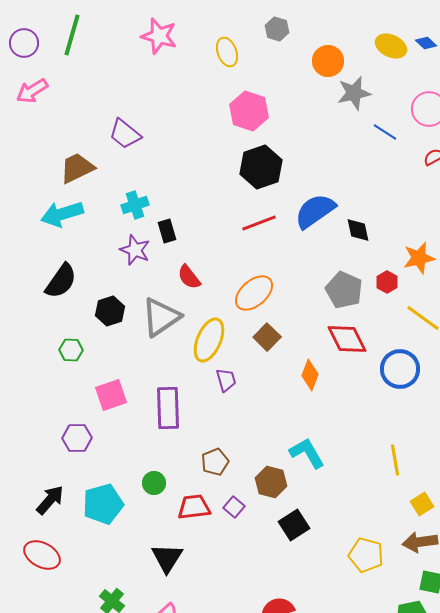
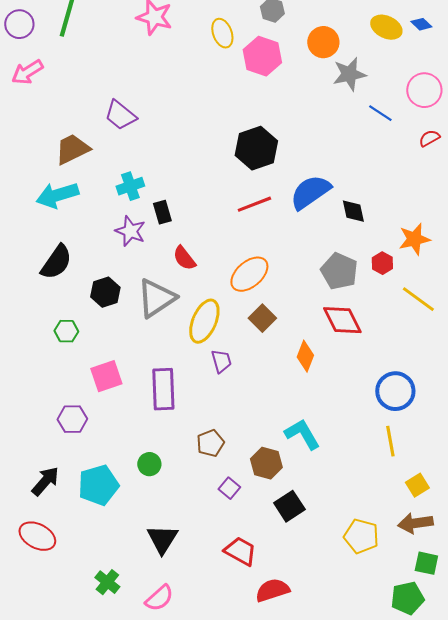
pink hexagon: (249, 111) -> (262, 56), moved
blue circle: (400, 369) -> (395, 391), moved
red trapezoid: (194, 507) -> (240, 551), moved, turned 36

